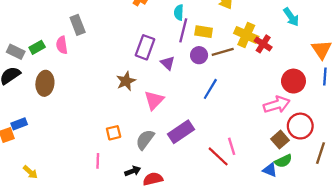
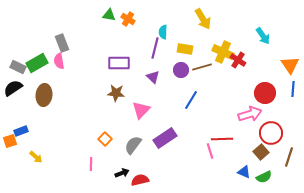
gray rectangle: (78, 25) -> (62, 43), moved
purple line: (183, 30) -> (155, 48), moved
green rectangle: (37, 47) -> (37, 63), size x1.5
purple rectangle: (145, 47) -> (119, 63), moved, turned 70
brown star: (126, 81) -> (116, 93), turned 30
orange square: (114, 133) -> (105, 139), turned -32
brown square: (280, 140) -> (261, 152), moved
red line: (218, 156) -> (222, 139), moved, turned -45
green semicircle: (283, 161) -> (264, 177), moved
yellow arrow: (30, 172) -> (36, 157), moved

